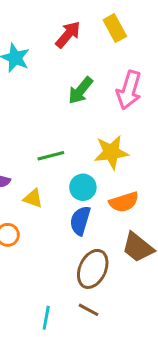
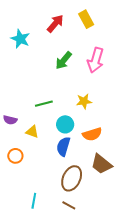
yellow star: (111, 152) -> (84, 101), size x0.7
cyan line: (46, 318) -> (34, 201), moved

